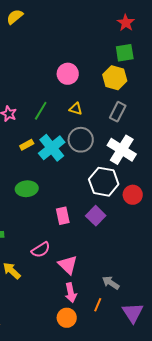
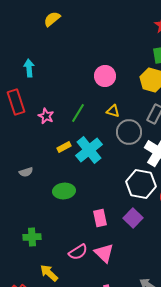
gray circle: (81, 140) -> (129, 132), moved
pink triangle: (68, 265) -> (104, 253), moved

